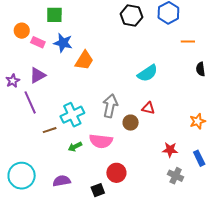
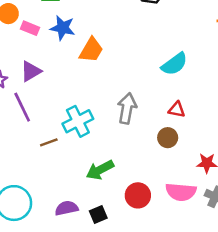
brown circle: (131, 123) -> (168, 138), moved
pink semicircle: (101, 141) -> (181, 192), moved
green arrow: (75, 147) -> (100, 170), moved, size x1.5
black square: (98, 190) -> (98, 214), moved

